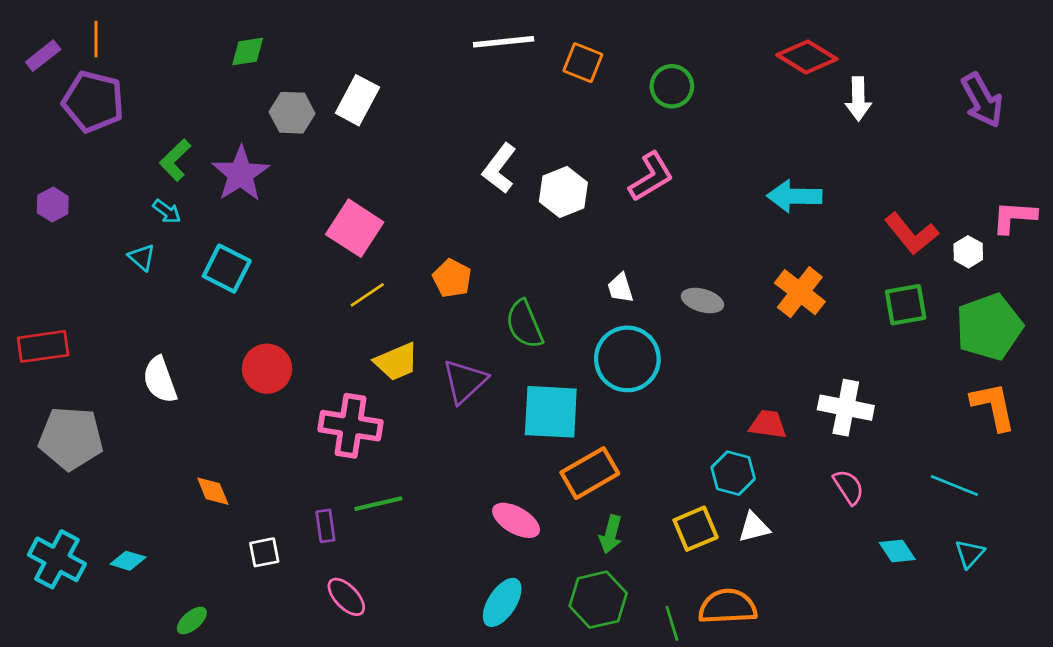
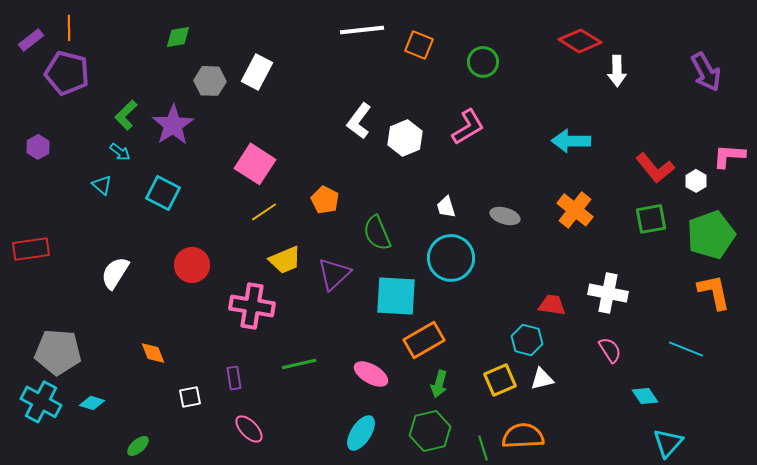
white semicircle: (160, 380) -> (115, 273), turned 52
gray pentagon: (71, 438) -> (58, 352), moved
green line: (378, 504) -> (299, 364), moved
cyan triangle: (970, 554) -> (668, 443), moved, size x1.4

